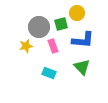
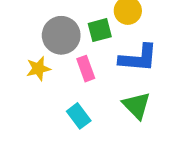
cyan rectangle: (49, 73) -> (79, 116), turned 32

